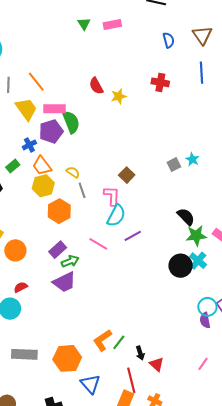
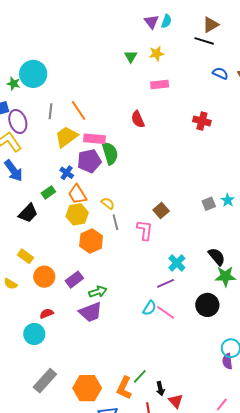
pink rectangle: (112, 24) -> (160, 84), moved
blue semicircle: (169, 40) -> (220, 73), moved, turned -56
yellow star: (119, 96) -> (157, 54), moved
yellow trapezoid: (26, 109) -> (66, 137), turned -95
blue cross: (29, 145) -> (67, 173), turned -32
cyan semicircle: (116, 216) -> (149, 308), moved, size x0.7
purple line: (133, 236) -> (166, 283), moved
pink line: (98, 244) -> (166, 312), moved
purple rectangle: (58, 250) -> (74, 280), moved
cyan cross: (198, 261) -> (177, 263), moved
orange L-shape: (102, 340) -> (124, 388), moved, turned -35
gray rectangle: (24, 354) -> (45, 381), turned -55

